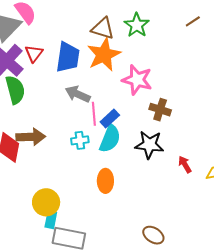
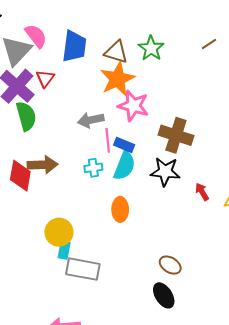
blue trapezoid: (68, 57) -> (74, 46), moved
pink star: (137, 80) -> (133, 106), moved
gray arrow: (78, 94) -> (91, 120), turned -35
brown cross: (160, 110) -> (176, 135), size x1.5
blue rectangle: (110, 118) -> (124, 145), turned 66

